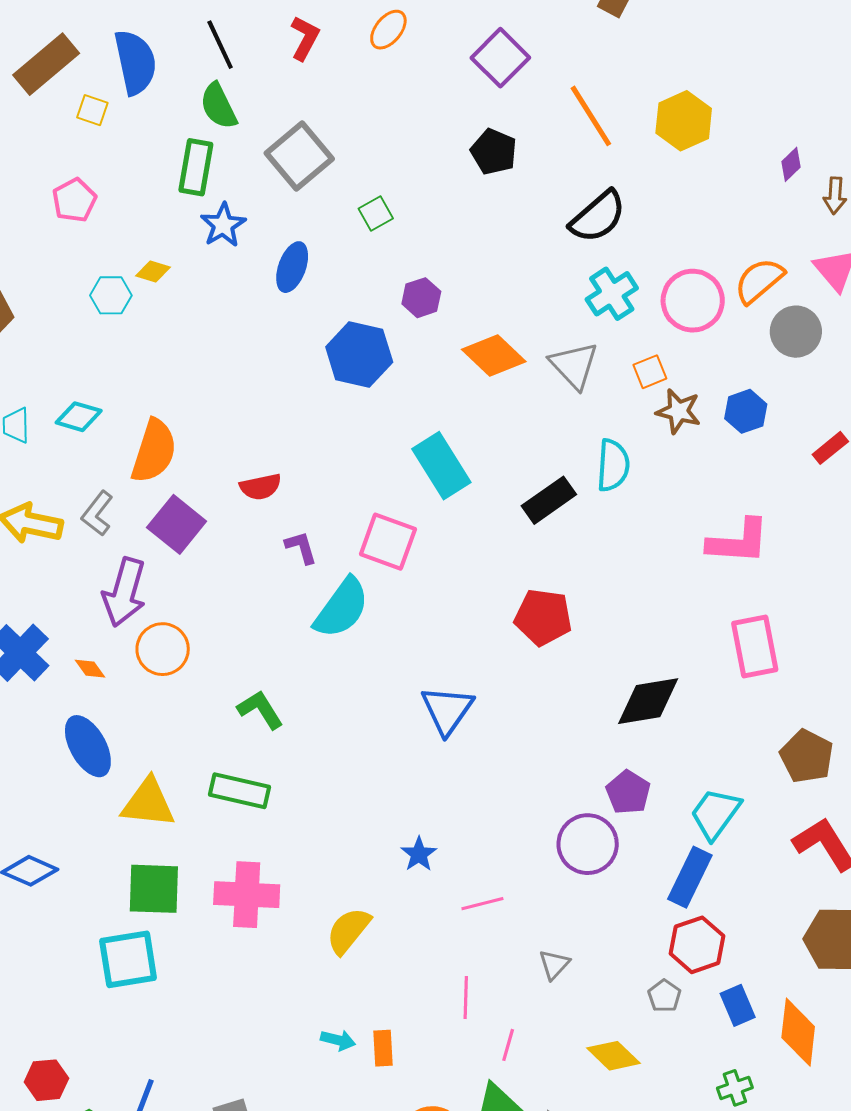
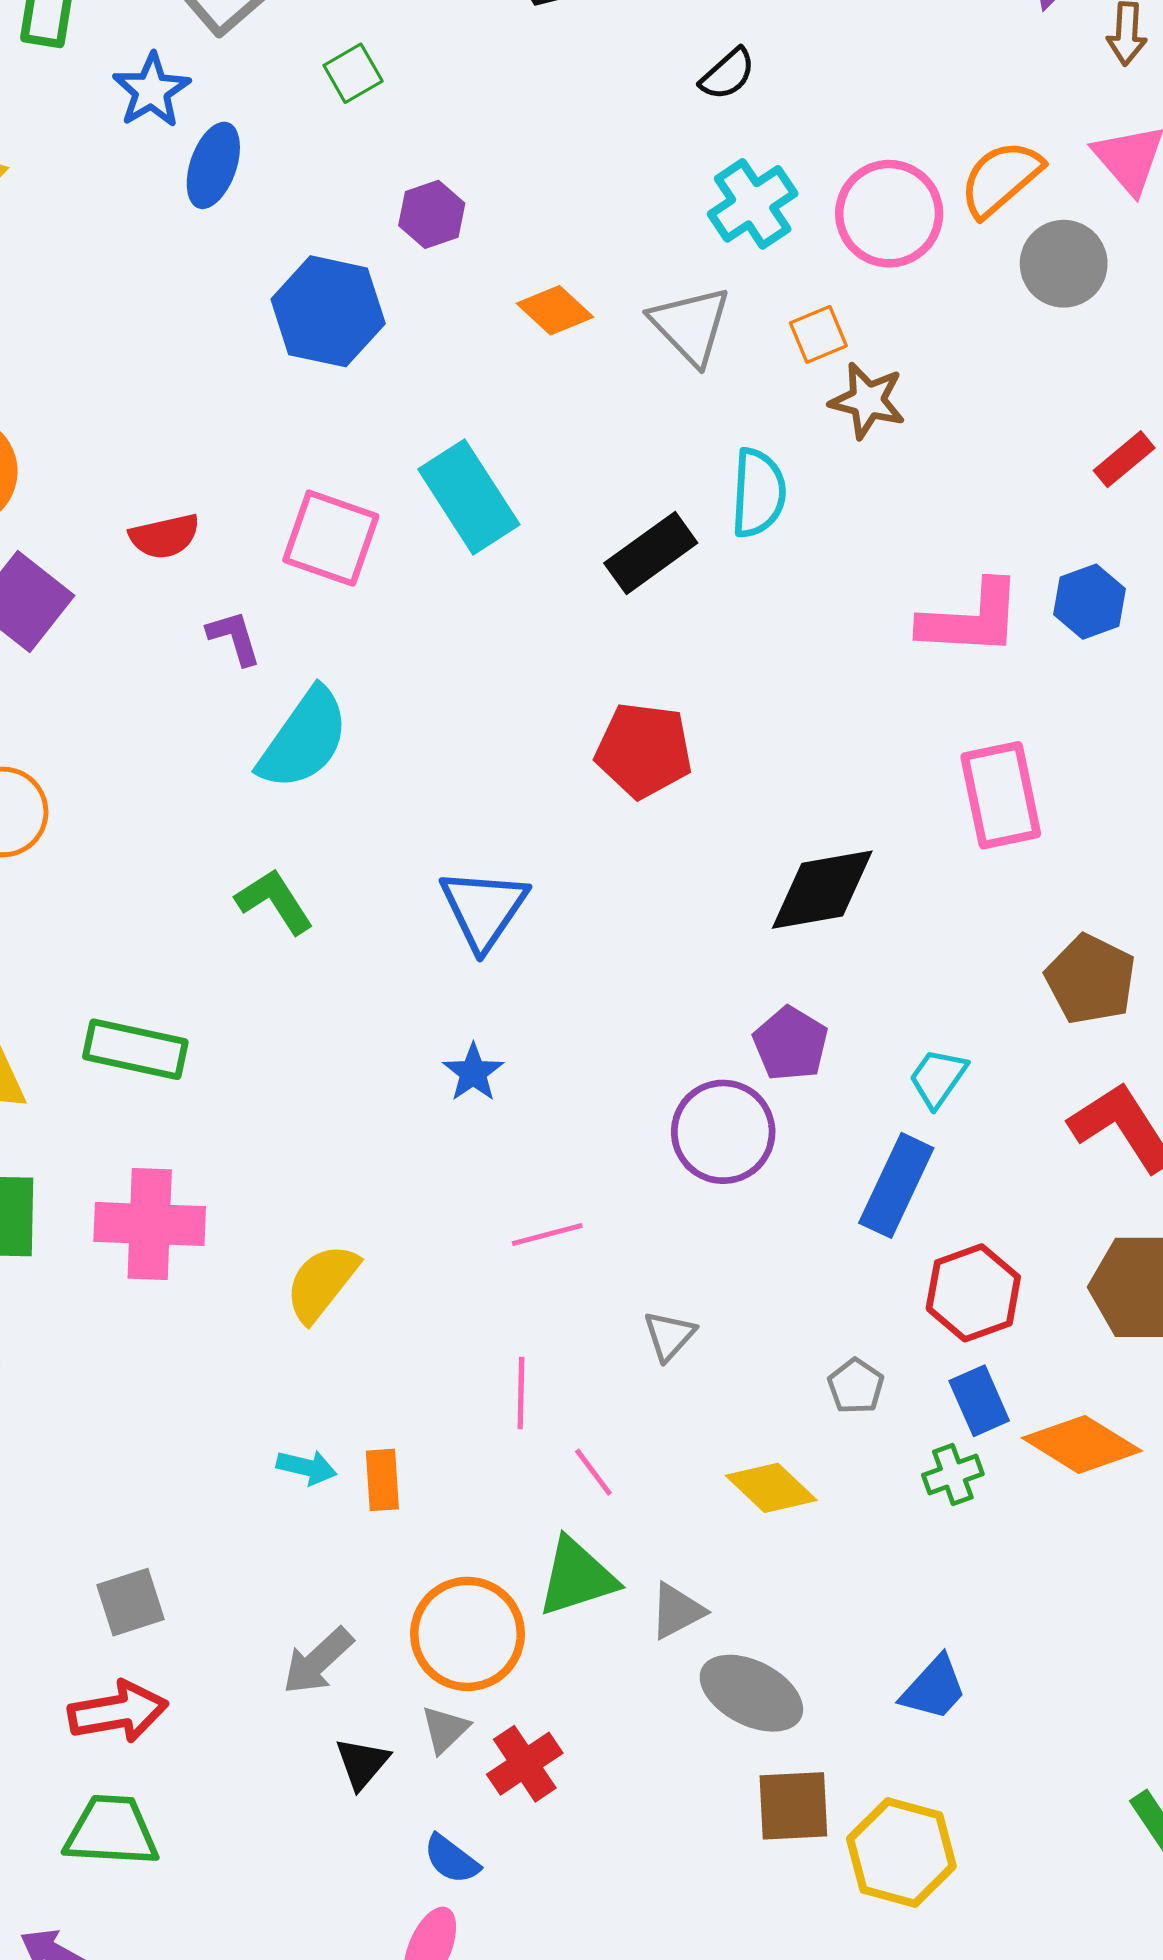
black semicircle: (598, 217) -> (728, 74), size x0.6
blue star: (223, 225) -> (151, 90), moved
orange diamond: (494, 356) -> (555, 310), size x0.7
blue hexagon: (746, 411) -> (1090, 602), moved
pink square: (388, 542) -> (331, 538), moved
green L-shape: (260, 710) -> (274, 901), moved
cyan trapezoid: (715, 814) -> (938, 1078), size x0.7
blue star: (419, 854) -> (473, 1073), moved
red hexagon: (697, 945) -> (973, 1293), moved
orange diamond: (798, 1032) -> (1082, 1444), turned -64
pink line: (508, 1045) -> (593, 1472), turned -52
green cross: (735, 1088) -> (953, 1475), moved

